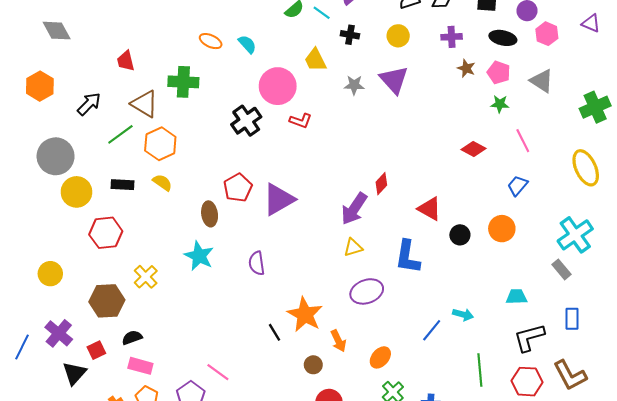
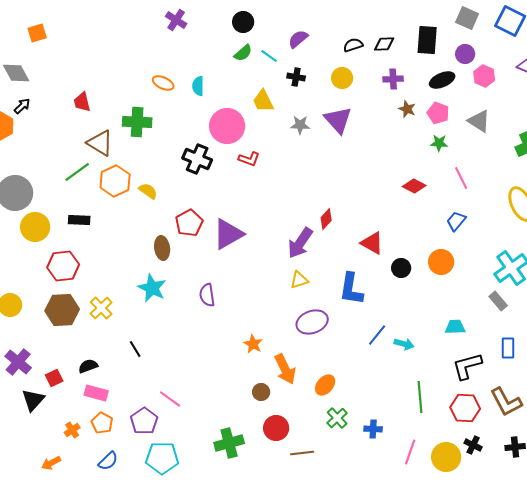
black ellipse: (503, 38) -> (442, 80), turned -35
cyan semicircle: (247, 44) -> (198, 86), turned -138
black arrow: (89, 104) -> (22, 106), moved, size x0.7
black cross: (246, 121) -> (197, 159), turned -32
yellow semicircle: (162, 183) -> (148, 191), moved
brown hexagon: (107, 301) -> (62, 310), moved
orange star: (305, 315) -> (253, 344), size x0.6
blue line: (432, 330) -> (377, 335), moved
black line: (275, 332) -> (135, 349), moved
orange arrow: (338, 341) -> (285, 369), size x1.4

